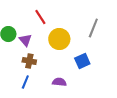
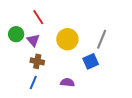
red line: (40, 17) -> (38, 17), moved
gray line: (93, 28) -> (102, 39), moved

